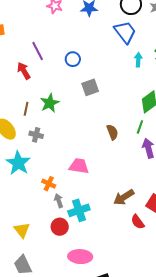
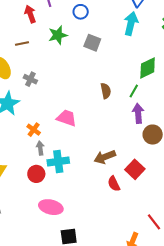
cyan arrow: (138, 60) -> (131, 24), moved, size x1.6
gray square: (90, 87) -> (92, 43), turned 30
green star: (50, 103) -> (58, 35), moved
brown line: (26, 109) -> (22, 43), moved, turned 56

